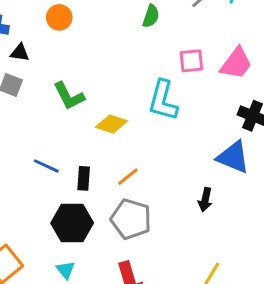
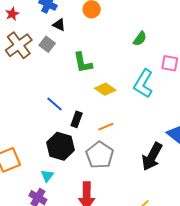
green semicircle: (151, 16) -> (140, 39), moved
black arrow: (205, 200) -> (152, 157), size x1.8

